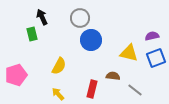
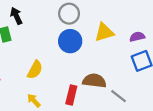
gray circle: (80, 18) -> (69, 14), moved
yellow triangle: (129, 53) -> (104, 32), moved, turned -30
brown semicircle: (113, 76) -> (94, 81), size x1.5

